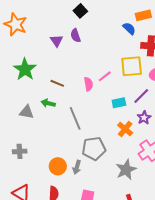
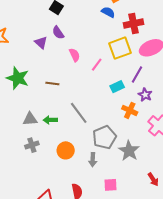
pink semicircle: (88, 84) -> (75, 55), moved
green arrow: (48, 103) -> (50, 120), moved
gray cross: (20, 151) -> (32, 145), moved
orange circle: (58, 166) -> (66, 150), moved
gray star: (126, 170) -> (129, 151), moved

